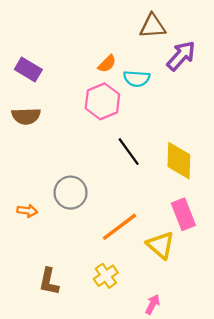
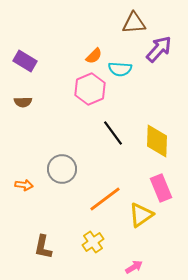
brown semicircle: (26, 116) -> (23, 102), size x0.7
yellow triangle: (161, 245) -> (141, 215), turned 44
pink arrow: (153, 304) -> (134, 267), turned 30

